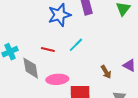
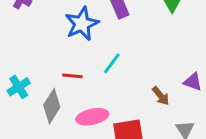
gray diamond: (31, 68) -> (52, 106), turned 50

